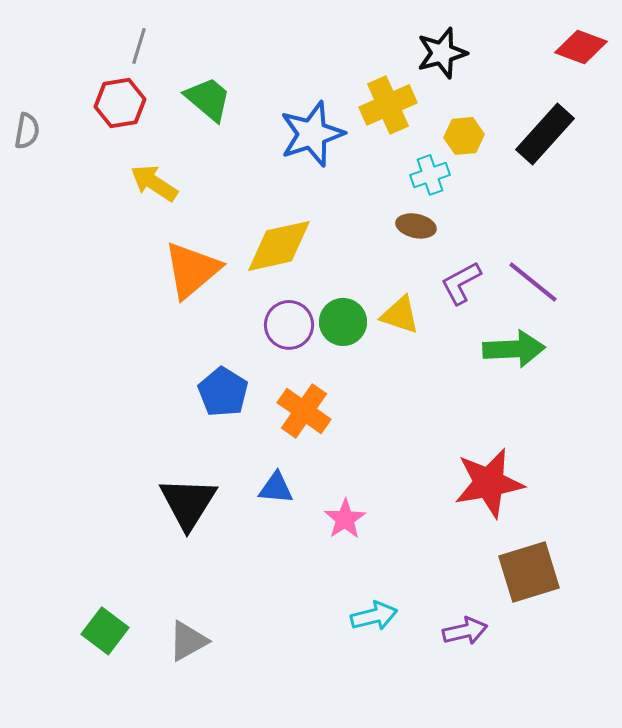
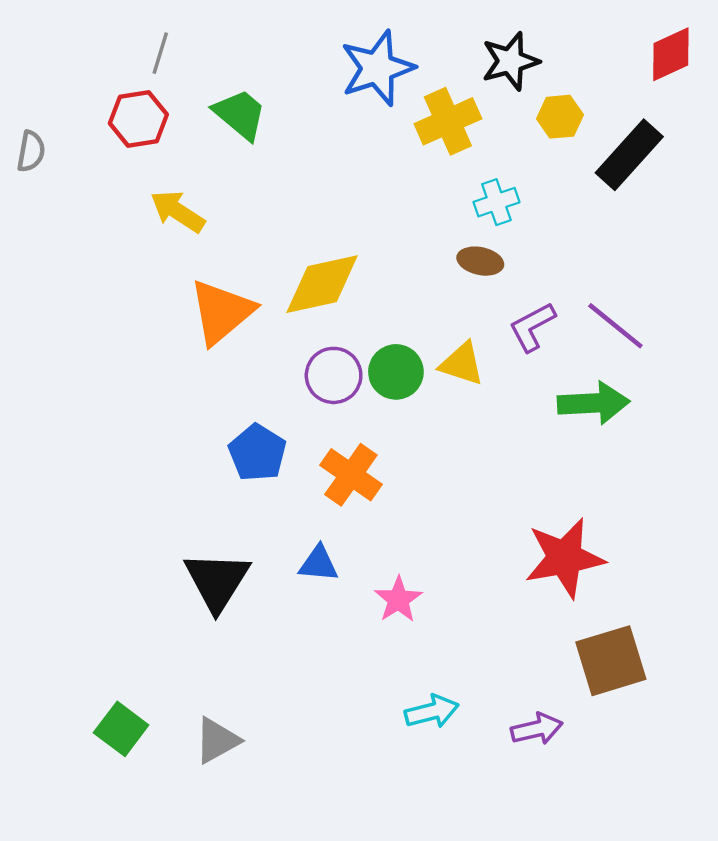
red diamond: (581, 47) -> (671, 54), turned -45
blue star: (312, 134) -> (377, 68), moved
yellow hexagon: (464, 136) -> (560, 117), moved

